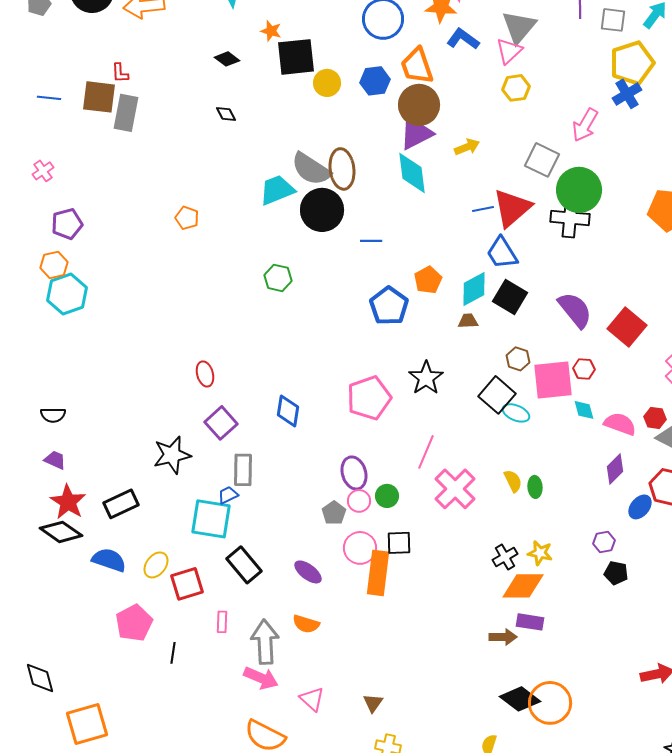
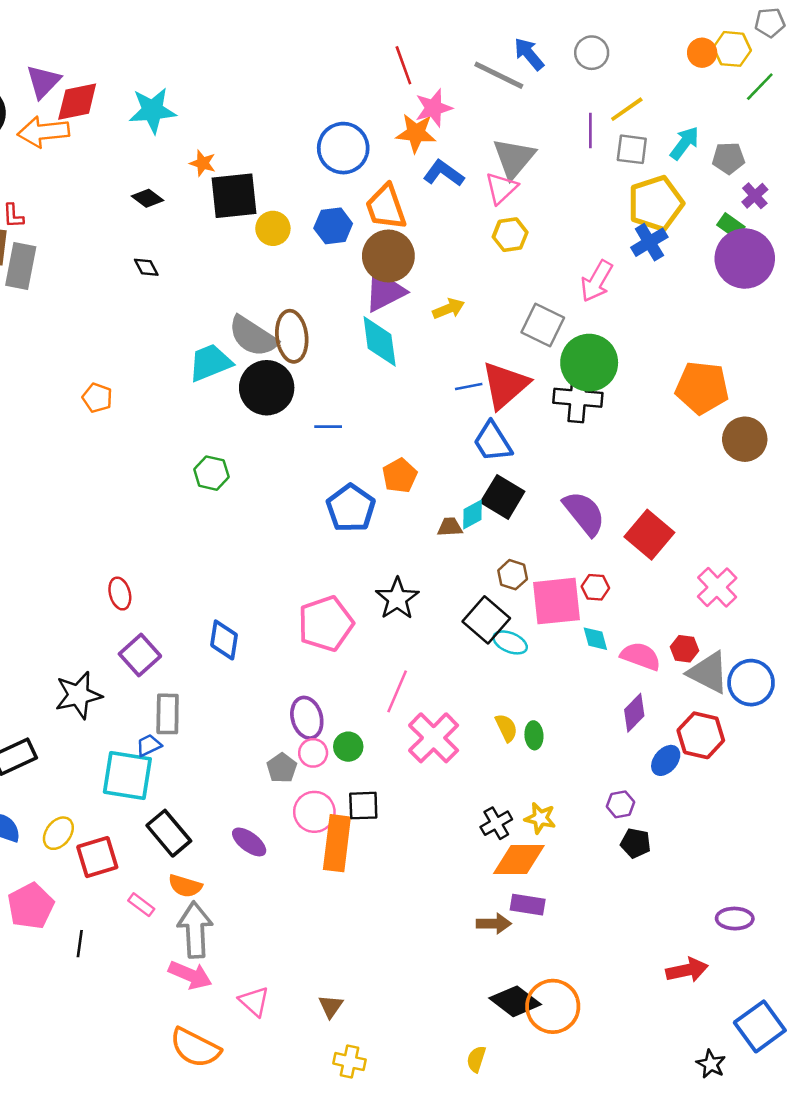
cyan diamond: (474, 289) -> (472, 514), moved, size x0.7
pink rectangle: (222, 622) -> (141, 905), turned -55
orange semicircle: (306, 624) -> (185, 886), moved

